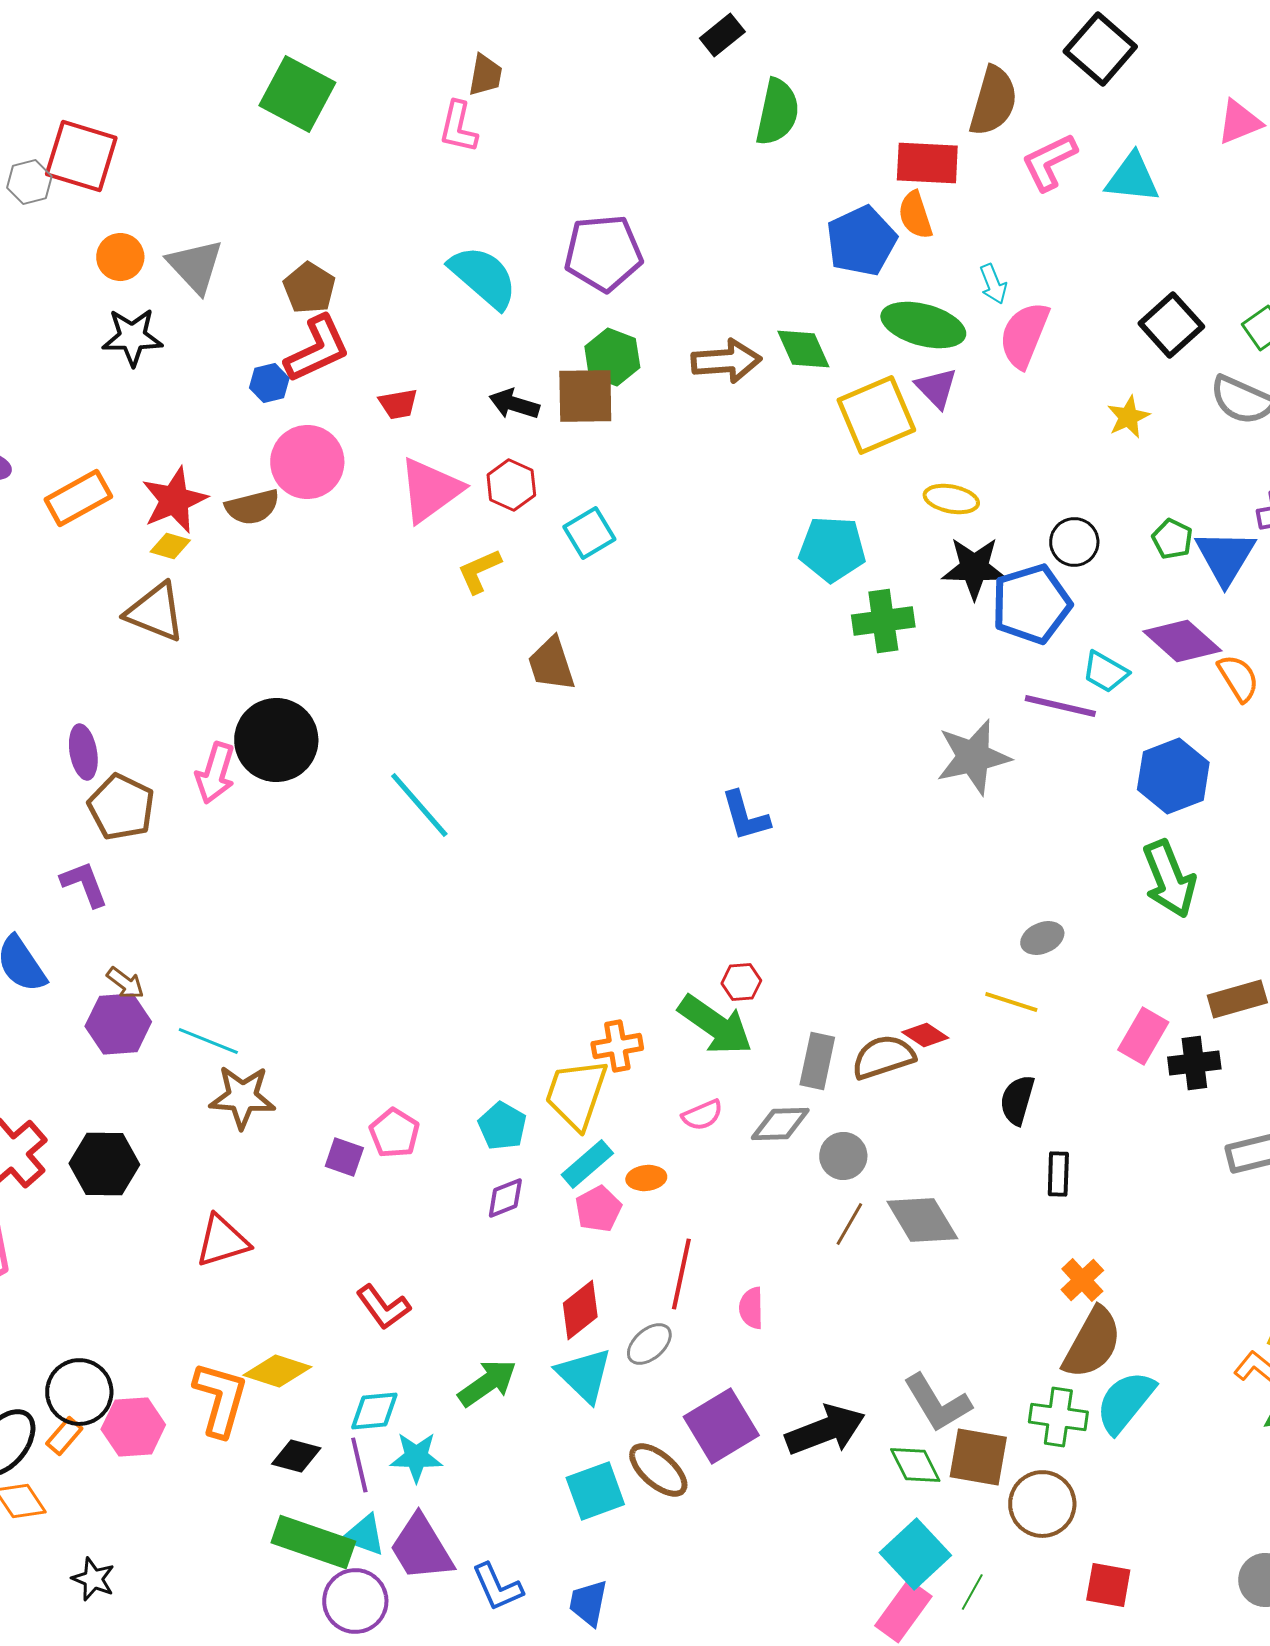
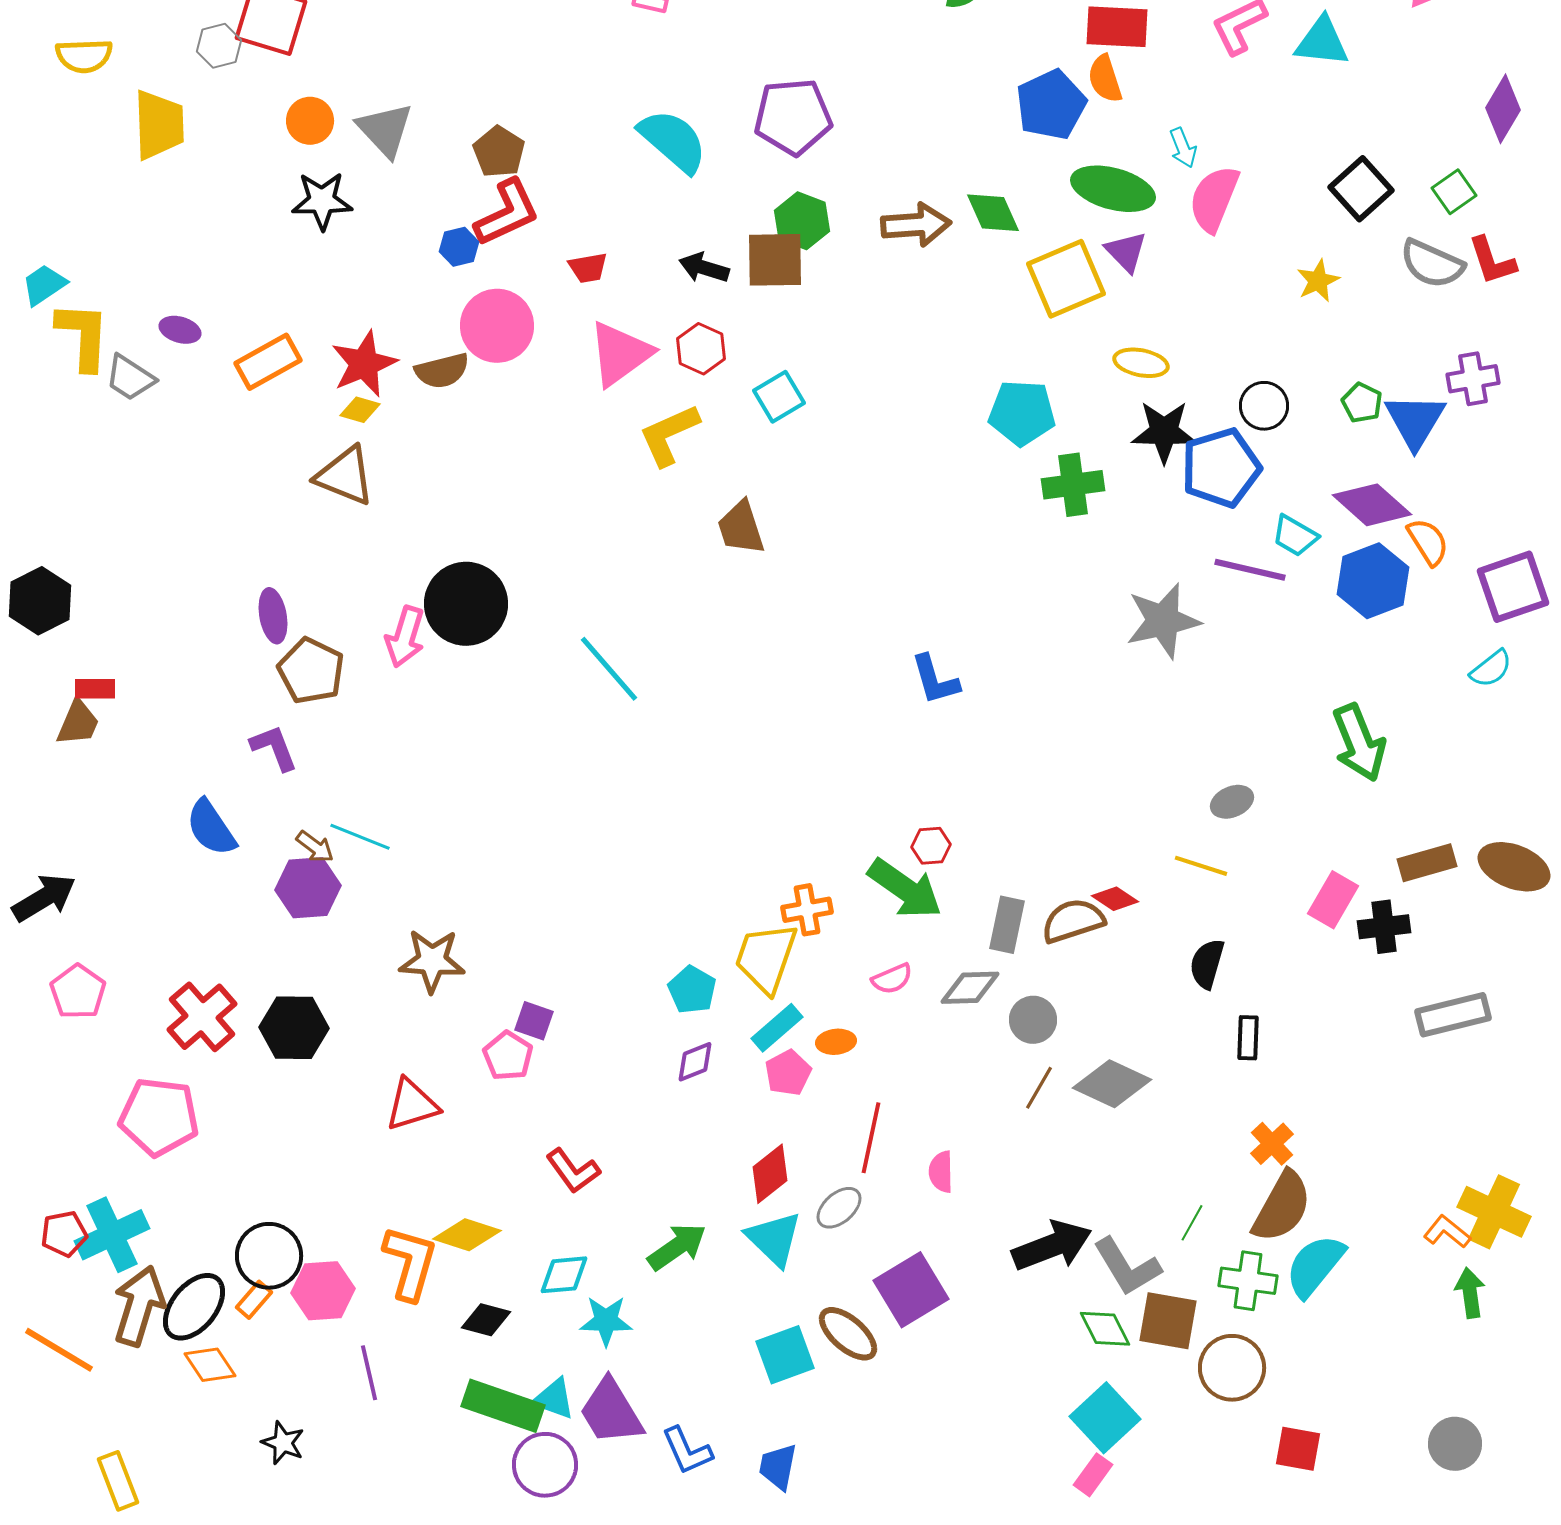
yellow L-shape: (479, 571) -> (669, 435), size x1.4
blue hexagon: (1173, 776) -> (1373, 581), moved
cyan line: (208, 1041) -> (360, 837), moved
pink pentagon: (394, 1133) -> (508, 1056), moved
gray diamond: (922, 1220) -> (1112, 1084), turned -34
black arrow: (825, 1430) -> (1052, 1246), moved
purple line: (359, 1465) -> (369, 1373), moved
green line: (972, 1592) -> (1192, 1223), moved
pink rectangle: (903, 1611) -> (1093, 1475), size x0.7

